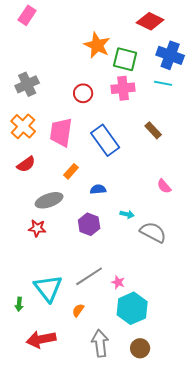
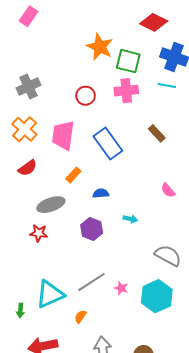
gray semicircle: (153, 232) -> (168, 255), moved
cyan triangle: (48, 288) -> (50, 294), turned 44
cyan hexagon: (132, 308) -> (157, 296), moved

